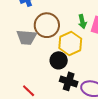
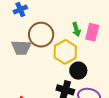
black circle: (59, 60) -> (78, 71), moved

